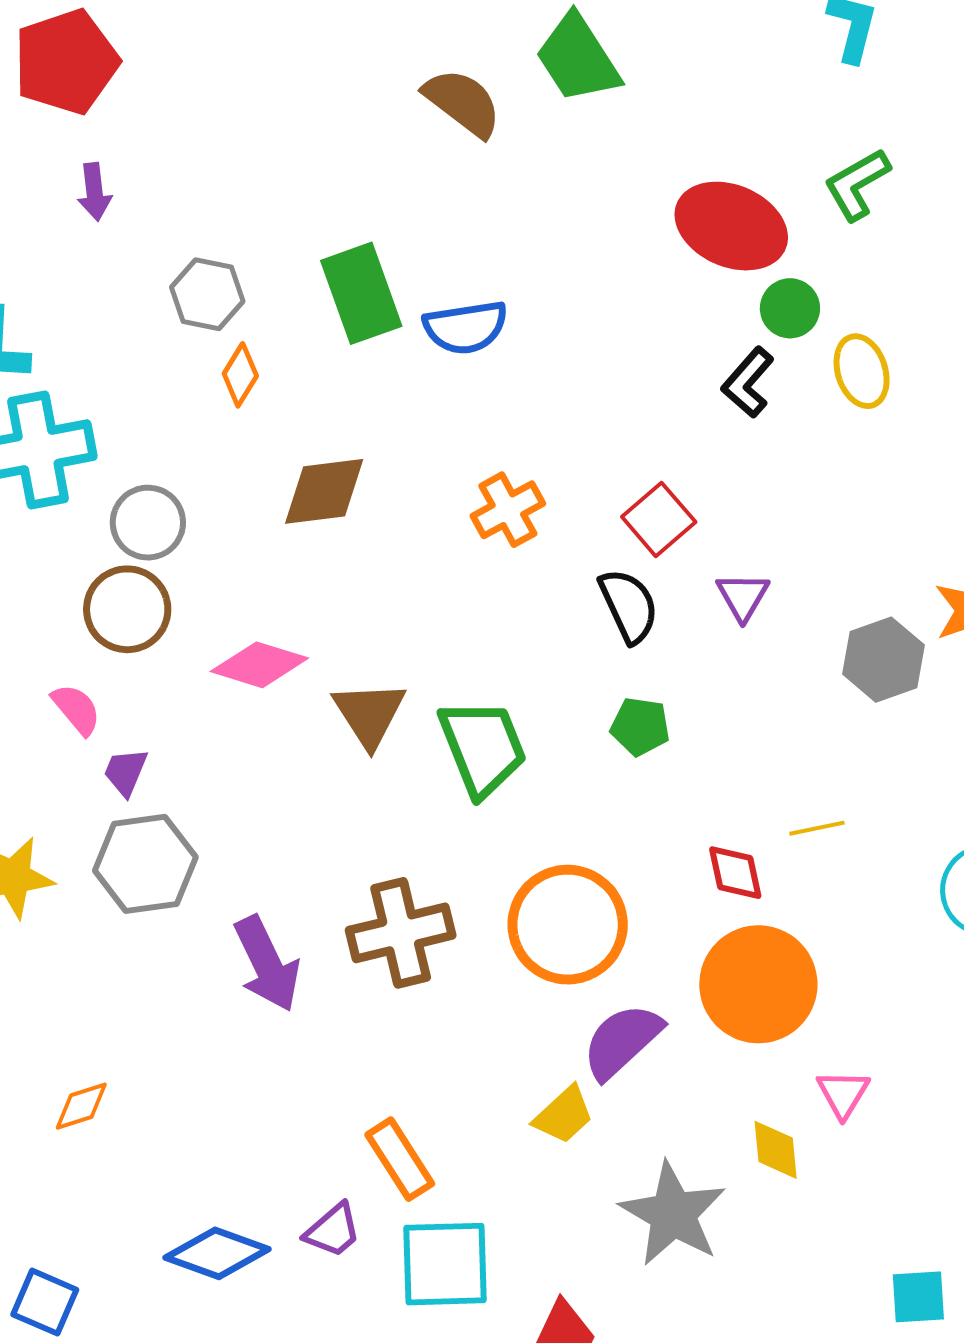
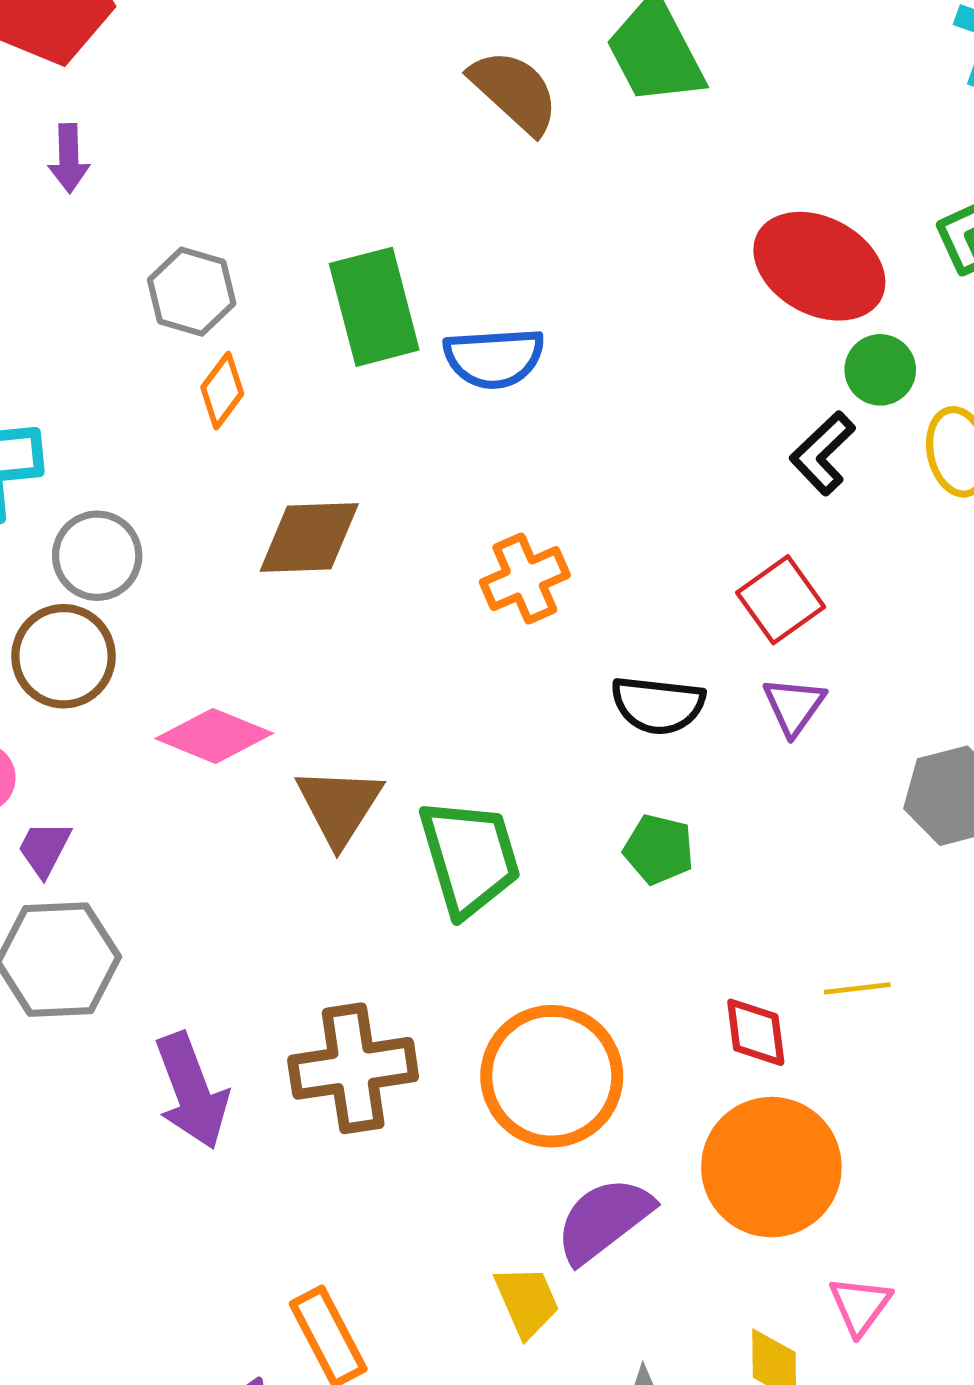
red square: (659, 519) -> (781, 600), moved
black semicircle: (629, 606) -> (658, 705), turned 116
yellow trapezoid: (564, 1115) -> (527, 1301), turned -76

